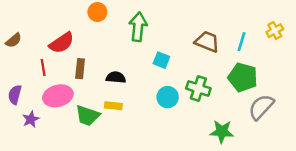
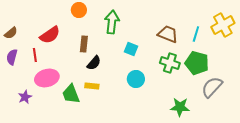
yellow cross: (275, 31) -> (223, 25), size x1.6
brown rectangle: (80, 69) -> (84, 44), moved
black semicircle: (116, 77) -> (94, 63), turned 126
green cross: (198, 88) -> (170, 63), moved
purple semicircle: (15, 95) -> (12, 57), moved
green trapezoid: (87, 116) -> (71, 94), turned 50

